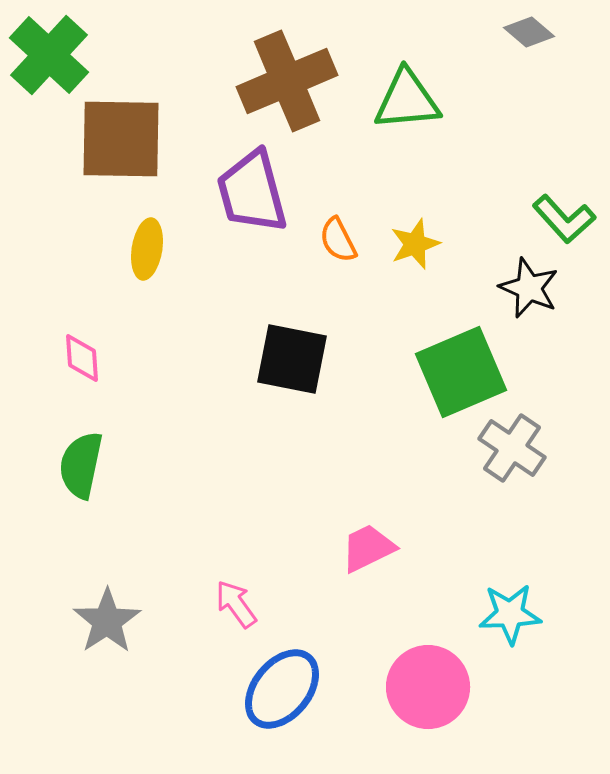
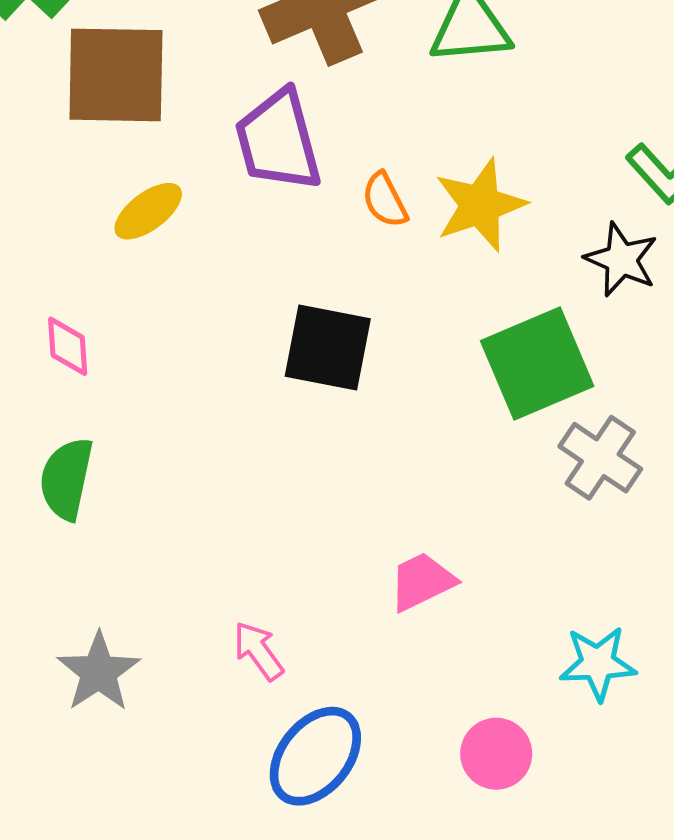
yellow star: (415, 244) -> (480, 205), size x1.5
yellow ellipse: (147, 249) -> (148, 211), turned 44
pink circle: (428, 687) -> (496, 754), size x0.7

